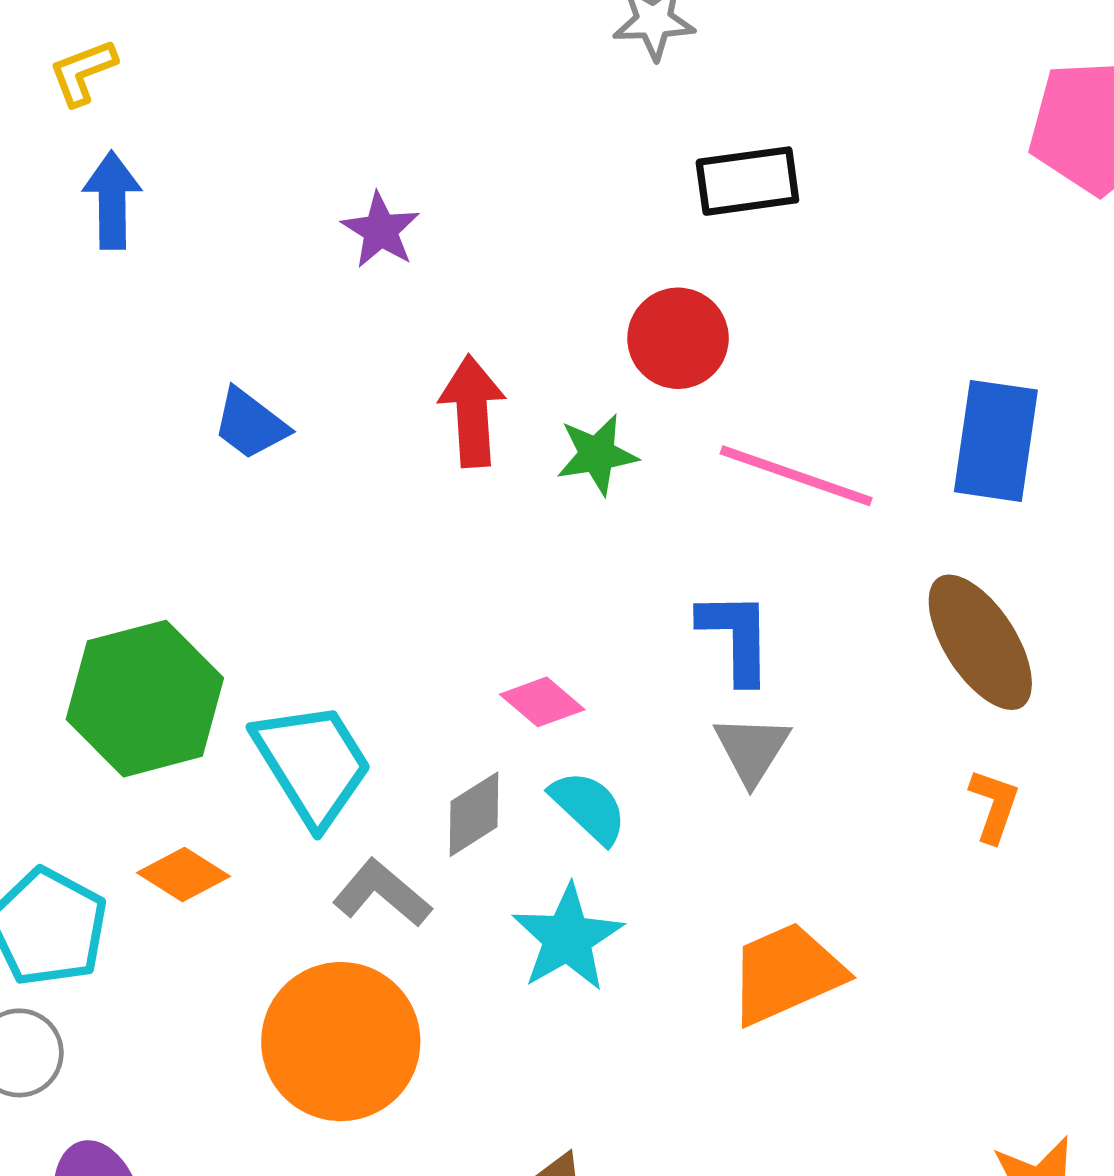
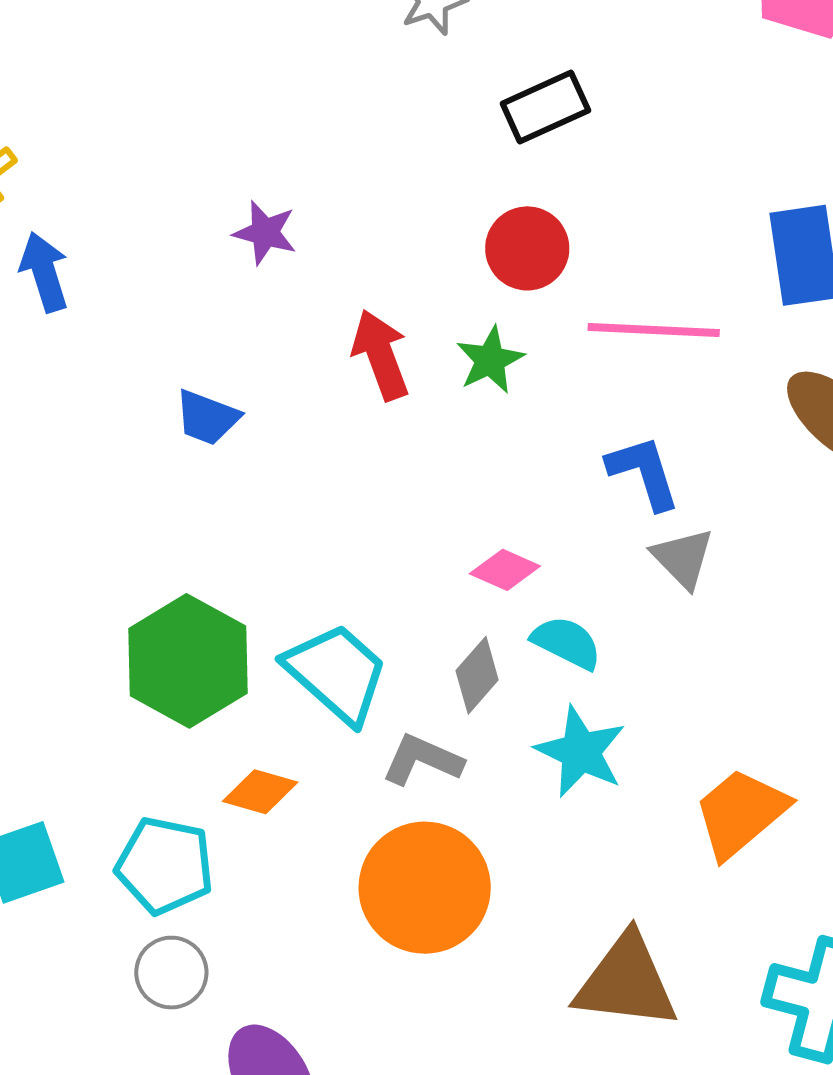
orange trapezoid: (786, 973) -> (741, 813), moved

